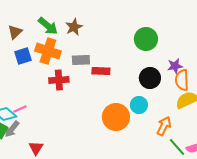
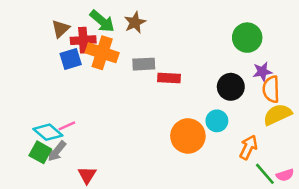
green circle: (146, 39) -> (247, 38), moved
red cross: (59, 80) -> (83, 40), moved

